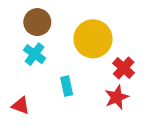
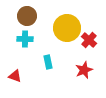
cyan cross: (35, 54) -> (25, 39), turned -35
red cross: (124, 68) -> (89, 40), moved

